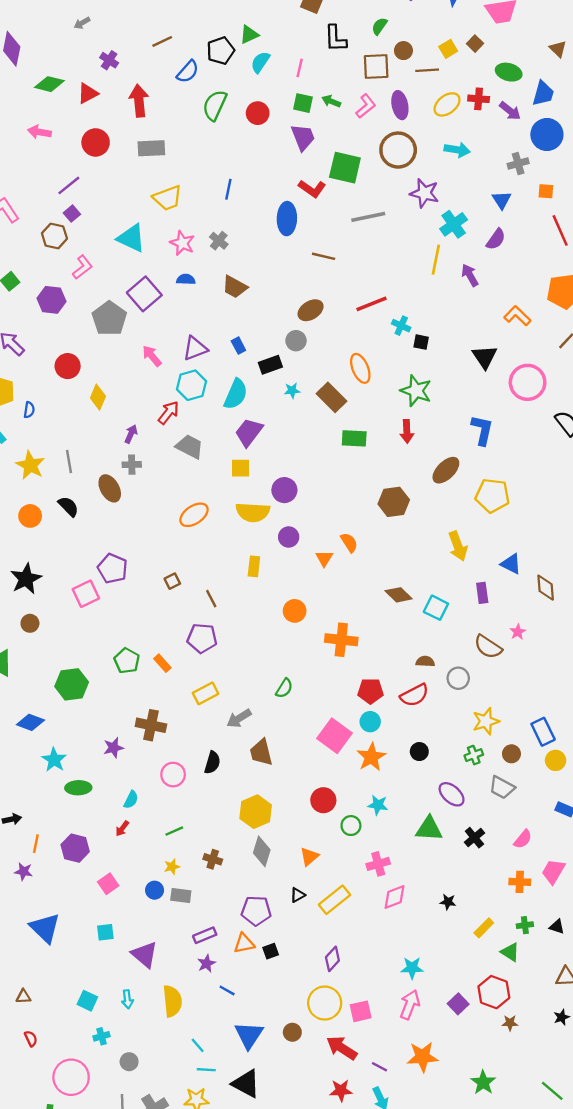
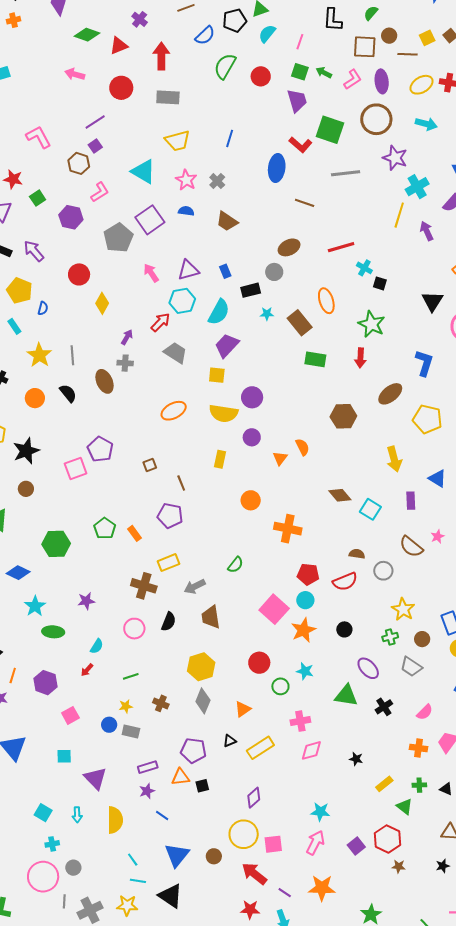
yellow star: (486, 721) -> (403, 609), turned -30
brown cross: (151, 725) -> (144, 586), moved
pink circle: (71, 1077) -> (43, 877), moved

